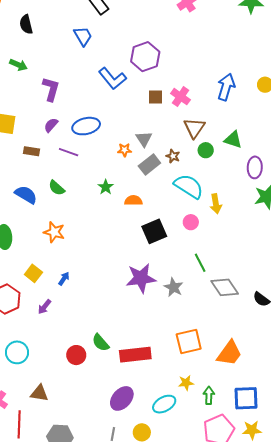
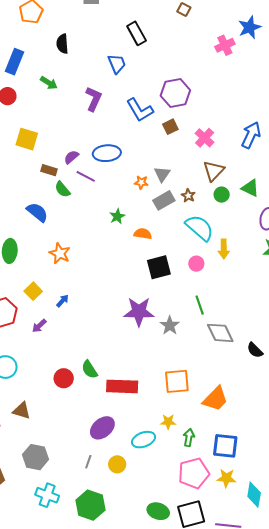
purple L-shape: (51, 89) -> (94, 99), moved
brown square: (156, 97) -> (170, 127), moved, turned -35
purple semicircle: (51, 125) -> (71, 157), moved
green semicircle: (57, 188) -> (62, 189), moved

